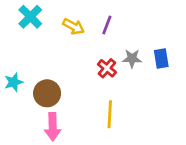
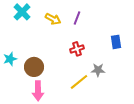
gray star: (132, 59) -> (98, 70), moved
red cross: (107, 68) -> (77, 49), turned 32
yellow line: (110, 114) -> (79, 82), turned 48

